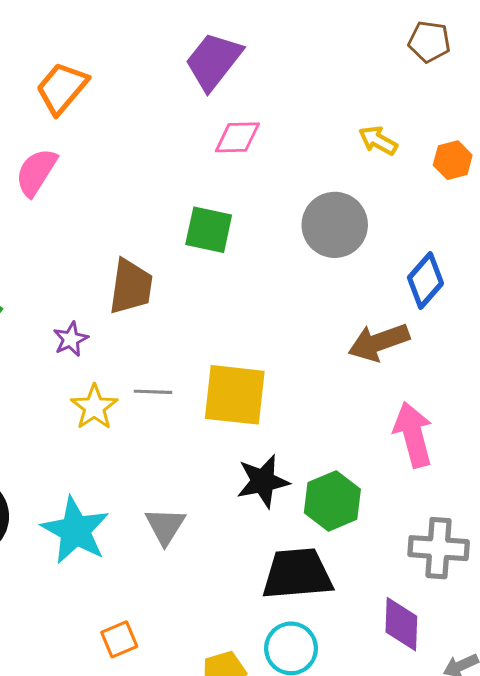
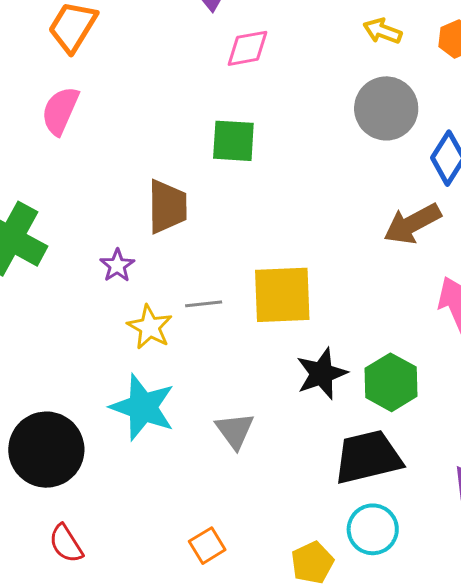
gray circle: (335, 225) -> (386, 108), moved
cyan star: (75, 530) -> (143, 407), moved

